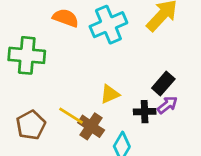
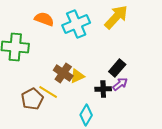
brown pentagon: (31, 125) -> (32, 99), moved
brown cross: (91, 126) -> (63, 73), moved

